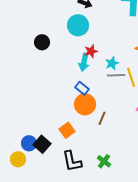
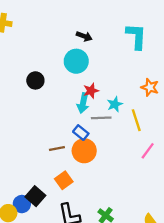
gray line: (116, 75) -> (101, 118), moved
brown line: (102, 118) -> (57, 148), moved, turned 56
blue circle: (29, 143) -> (22, 204), moved

